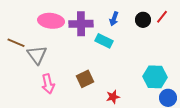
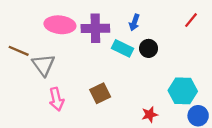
black circle: (143, 20) -> (149, 48), moved
red star: (113, 97) -> (150, 115), moved

